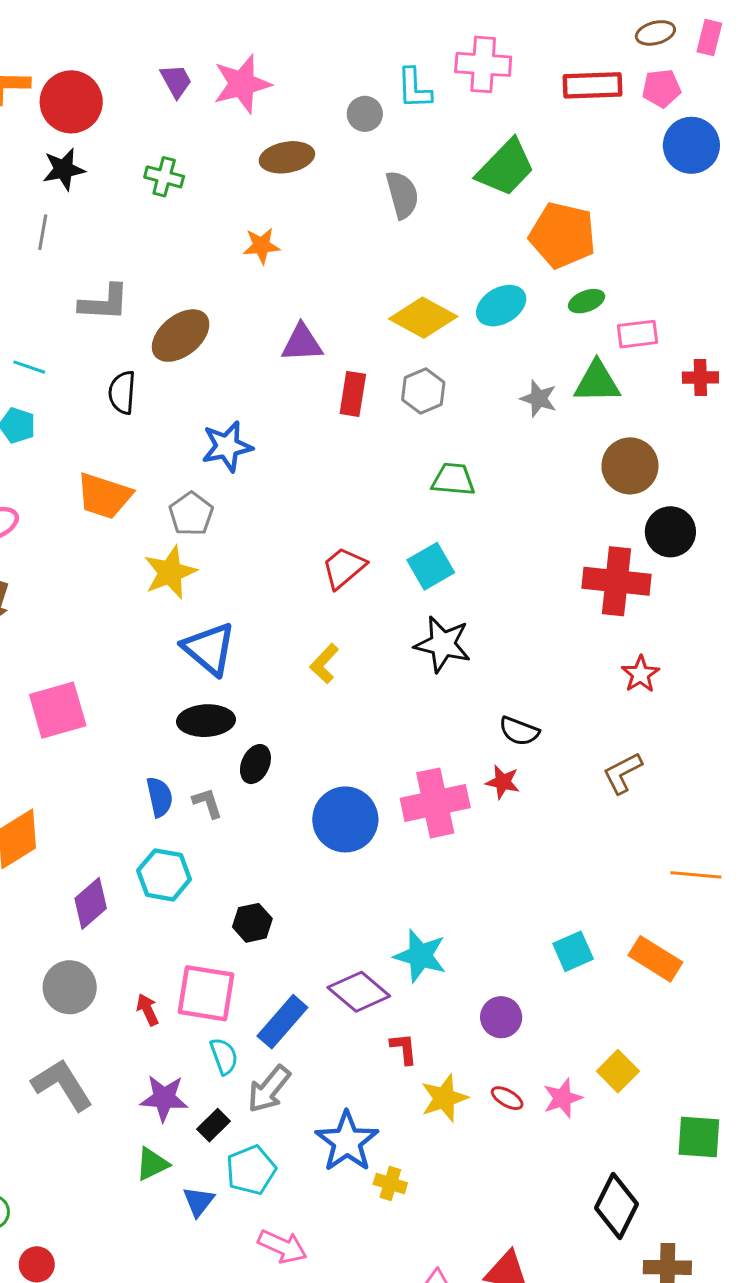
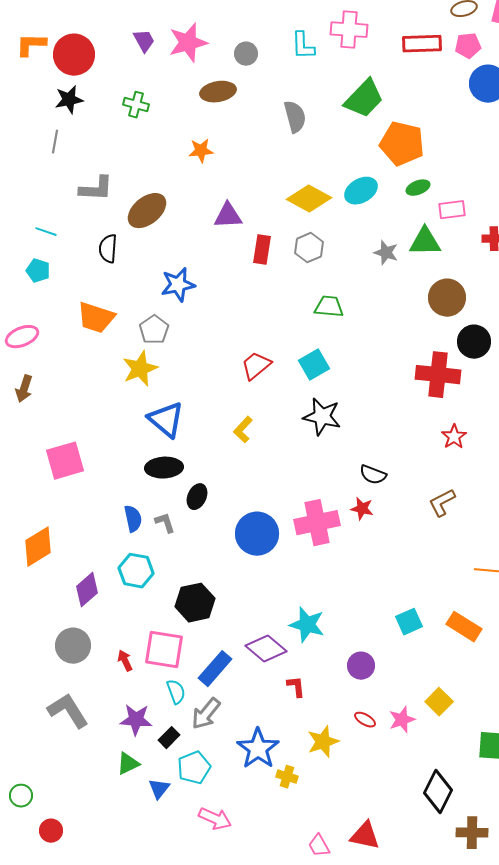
gray circle: (365, 114) -> (246, 54), moved
black hexagon: (252, 923) -> (195, 603), size x1.5
yellow star: (444, 1098) -> (323, 742), moved

